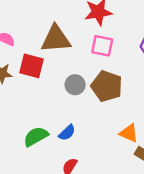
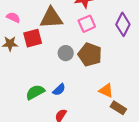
pink square: (102, 46) -> (87, 24), turned -36
red square: (32, 66) -> (33, 38), turned -30

